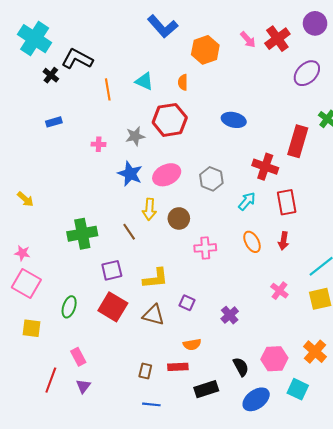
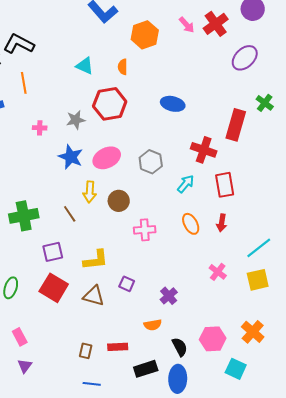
orange line: (108, 89) -> (24, 83), moved
orange semicircle: (192, 344) -> (153, 325), moved
blue ellipse: (256, 399) -> (178, 379), moved, turned -52

